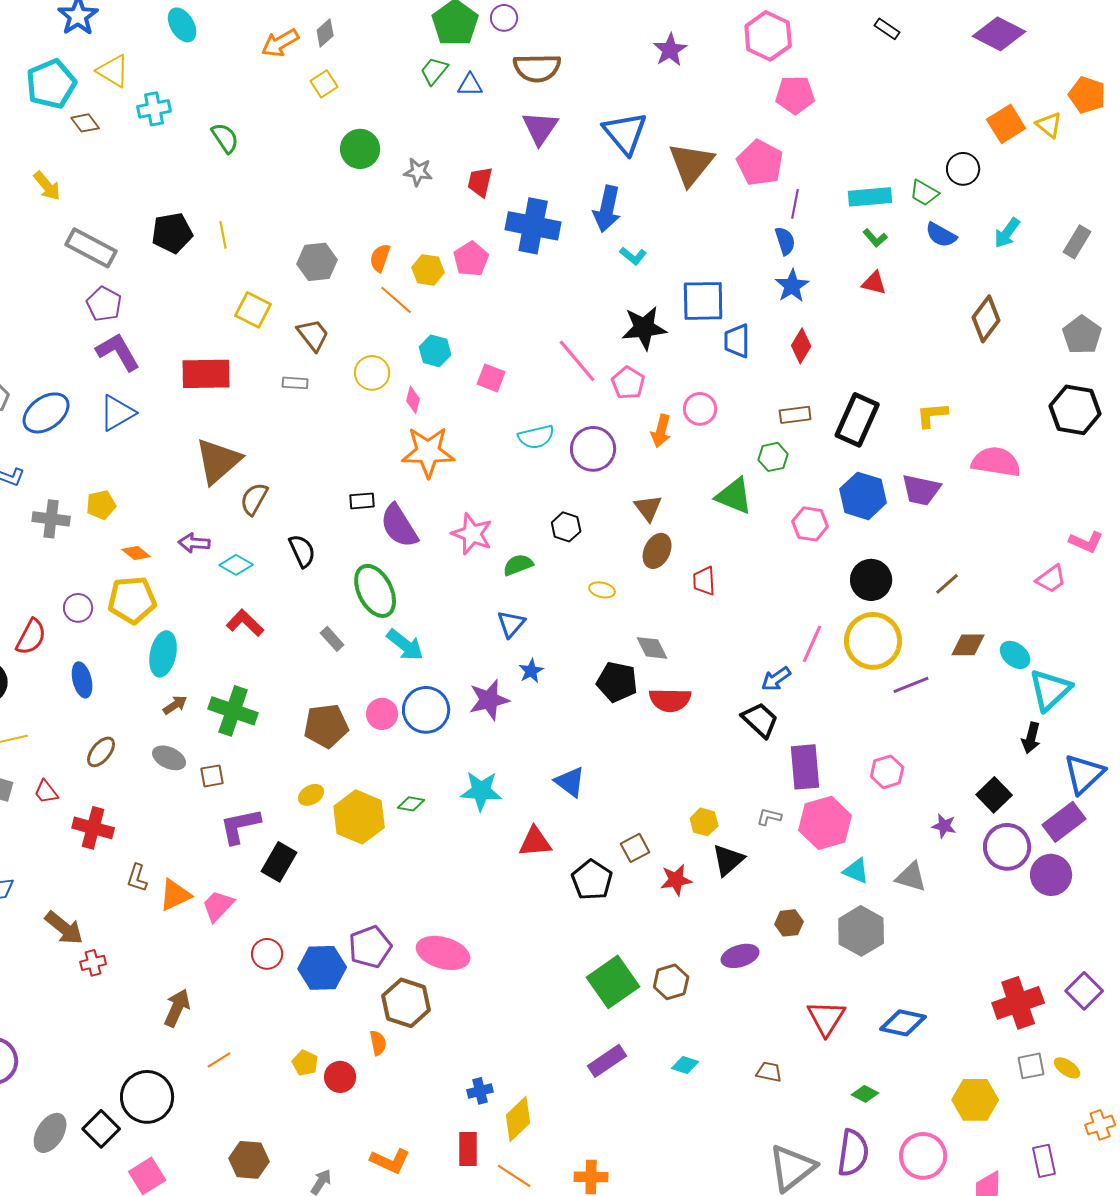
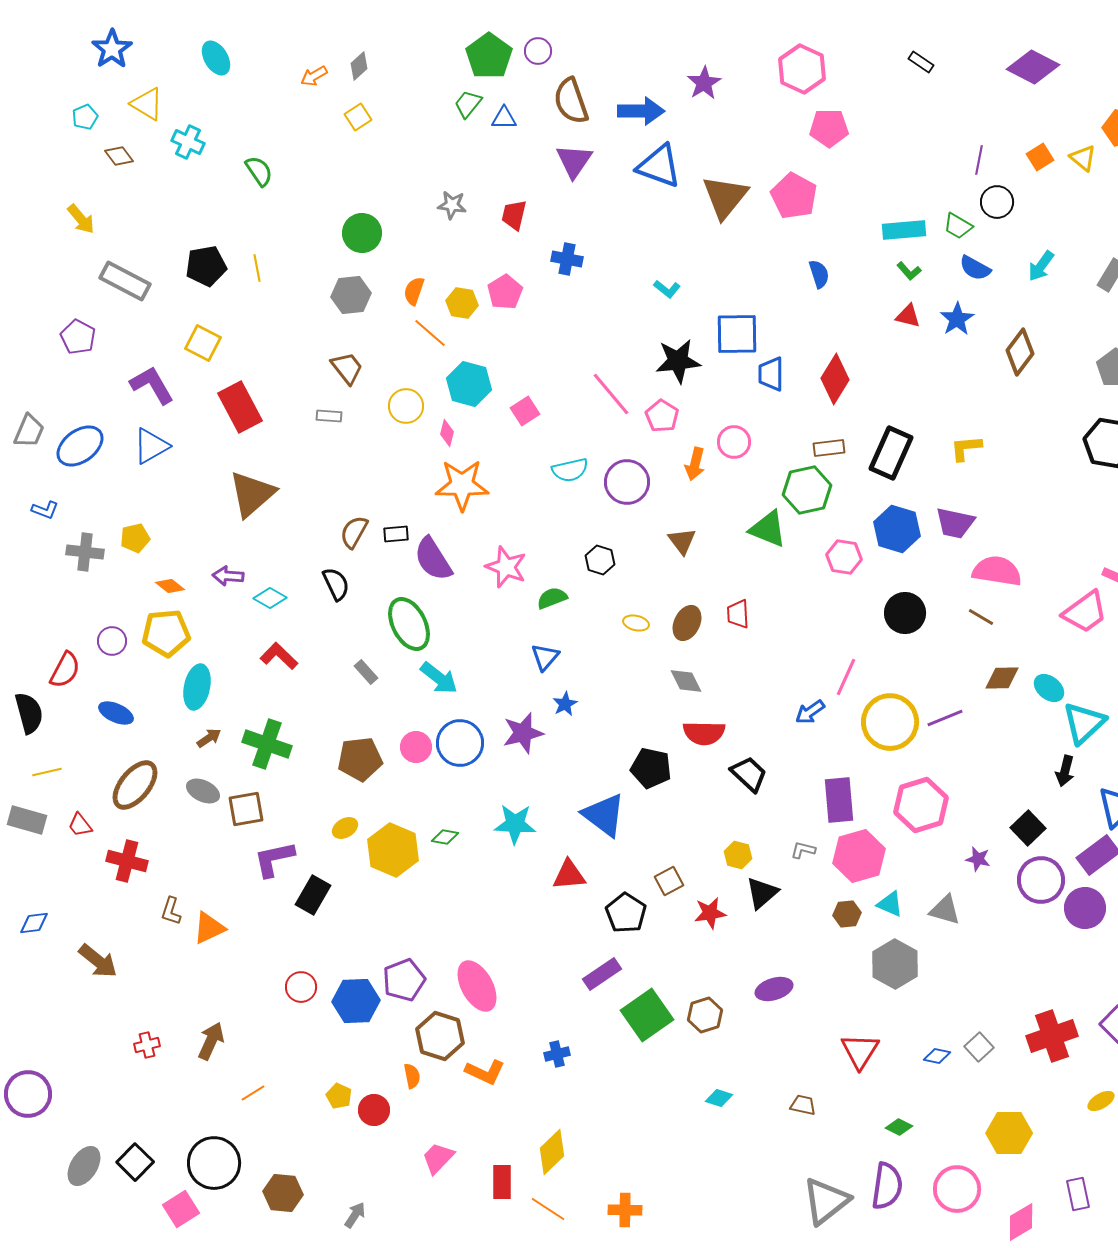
orange arrow: (280, 43) -> (314, 76), size x0.7
brown semicircle: (537, 68) -> (571, 101), turned 72
cyan pentagon: (51, 84) -> (85, 117), size x0.5
cyan cross: (154, 109) -> (188, 142), turned 36
orange square: (1006, 124) -> (1040, 157), size x0.7
blue triangle: (625, 133) -> (659, 166), turned -30
green circle: (360, 149) -> (362, 233), moved
purple line: (795, 204) -> (979, 160), moved
blue arrow: (607, 209) -> (641, 111), moved, turned -102
blue cross: (533, 226) -> (567, 259), size x0.6
blue star: (792, 286) -> (957, 319), moved
purple pentagon: (104, 304) -> (78, 337), moved
yellow square: (253, 310) -> (203, 343), moved
red diamond: (801, 346) -> (835, 379), size x1.4
cyan hexagon: (435, 351) -> (469, 384), size x1.4
red rectangle: (206, 374) -> (240, 407), turned 63
pink square: (491, 378) -> (525, 411), turned 36
green hexagon: (773, 457) -> (807, 490), size x1.6
pink semicircle: (996, 462) -> (997, 571), moved
brown semicircle: (254, 499) -> (354, 532), moved
brown ellipse: (657, 551) -> (687, 623), moved
pink trapezoid: (1051, 579) -> (1085, 612), size x1.5
brown line: (947, 584) -> (981, 617), turned 72
yellow circle: (873, 641) -> (890, 722), moved
blue ellipse: (82, 680) -> (116, 713), turned -52
black pentagon: (617, 682) -> (651, 768), moved
black trapezoid: (760, 720) -> (749, 774), moved
brown ellipse: (101, 752) -> (135, 785), size x1.6
pink hexagon: (887, 772) -> (921, 805), size x1.6
brown square: (212, 776) -> (246, 809), size x1.5
blue triangle: (570, 782) -> (604, 815), size x1.4
pink trapezoid: (218, 906) -> (438, 1158), moved
brown hexagon: (789, 923) -> (847, 914), moved
pink ellipse: (443, 953) -> (477, 986), turned 45
red cross: (93, 963) -> (147, 1045), moved
blue diamond: (903, 1023) -> (937, 1056), size x0.6
purple rectangle: (607, 1061) -> (602, 974), moved
gray square: (1031, 1066) -> (979, 1047), moved, turned -32
yellow ellipse: (1067, 1068) -> (1101, 1101), turned -64
blue cross: (480, 1091) -> (557, 1054), moved
black circle: (147, 1097) -> (214, 1163), moved
orange L-shape: (390, 1161) -> (485, 1072), moved

